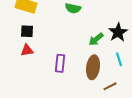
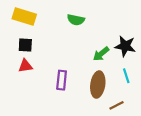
black star: (118, 32) -> (125, 46), turned -30

